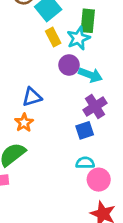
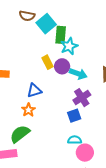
green rectangle: (88, 21) -> (61, 35), moved
yellow rectangle: (53, 37) -> (48, 62), moved

